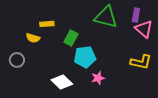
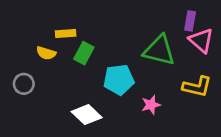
green triangle: (106, 17) -> (159, 50), moved
green rectangle: (71, 38) -> (84, 53), moved
pink star: (98, 78) -> (151, 105), moved

